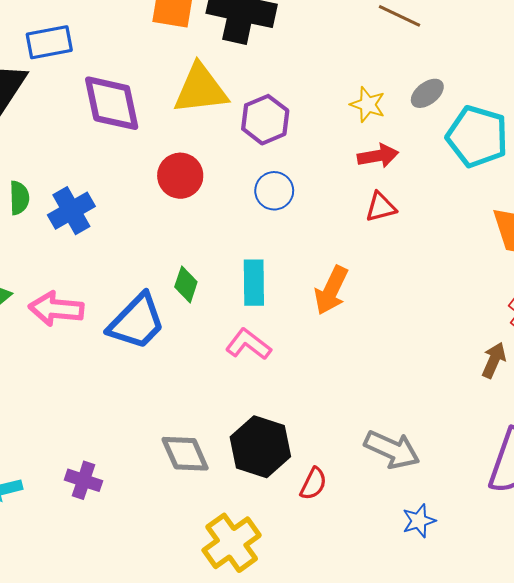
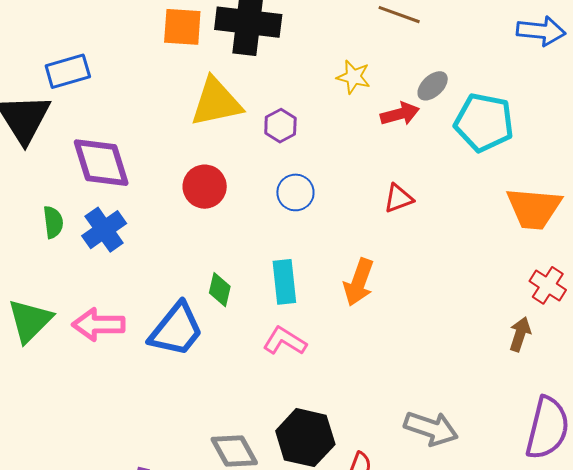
purple diamond: (112, 103) -> (101, 163), moved
yellow star: (368, 105) -> (353, 77), moved
purple hexagon: (265, 120) -> (280, 126), size x0.7
red arrow: (378, 156) -> (400, 114), moved

